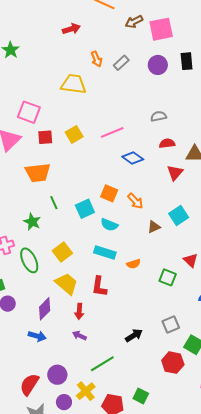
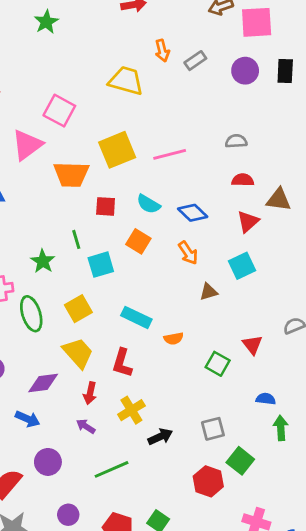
yellow square: (74, 134) -> (117, 150), size x1.5
red square: (45, 137) -> (106, 206), moved
blue diamond: (133, 158) -> (193, 213), moved
orange trapezoid: (38, 173) -> (71, 174), moved
orange square: (109, 193) -> (138, 241), moved
cyan square: (85, 209) -> (101, 265), moved
cyan square: (179, 216) -> (242, 266), moved
cyan semicircle: (109, 225) -> (148, 204), moved
purple diamond: (45, 309) -> (43, 383), turned 30
purple circle: (57, 375) -> (48, 462), moved
yellow cross: (86, 391) -> (131, 410), moved
purple circle: (64, 402) -> (68, 515), moved

